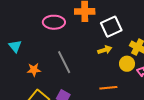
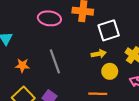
yellow circle: (127, 64) -> (110, 71), moved

